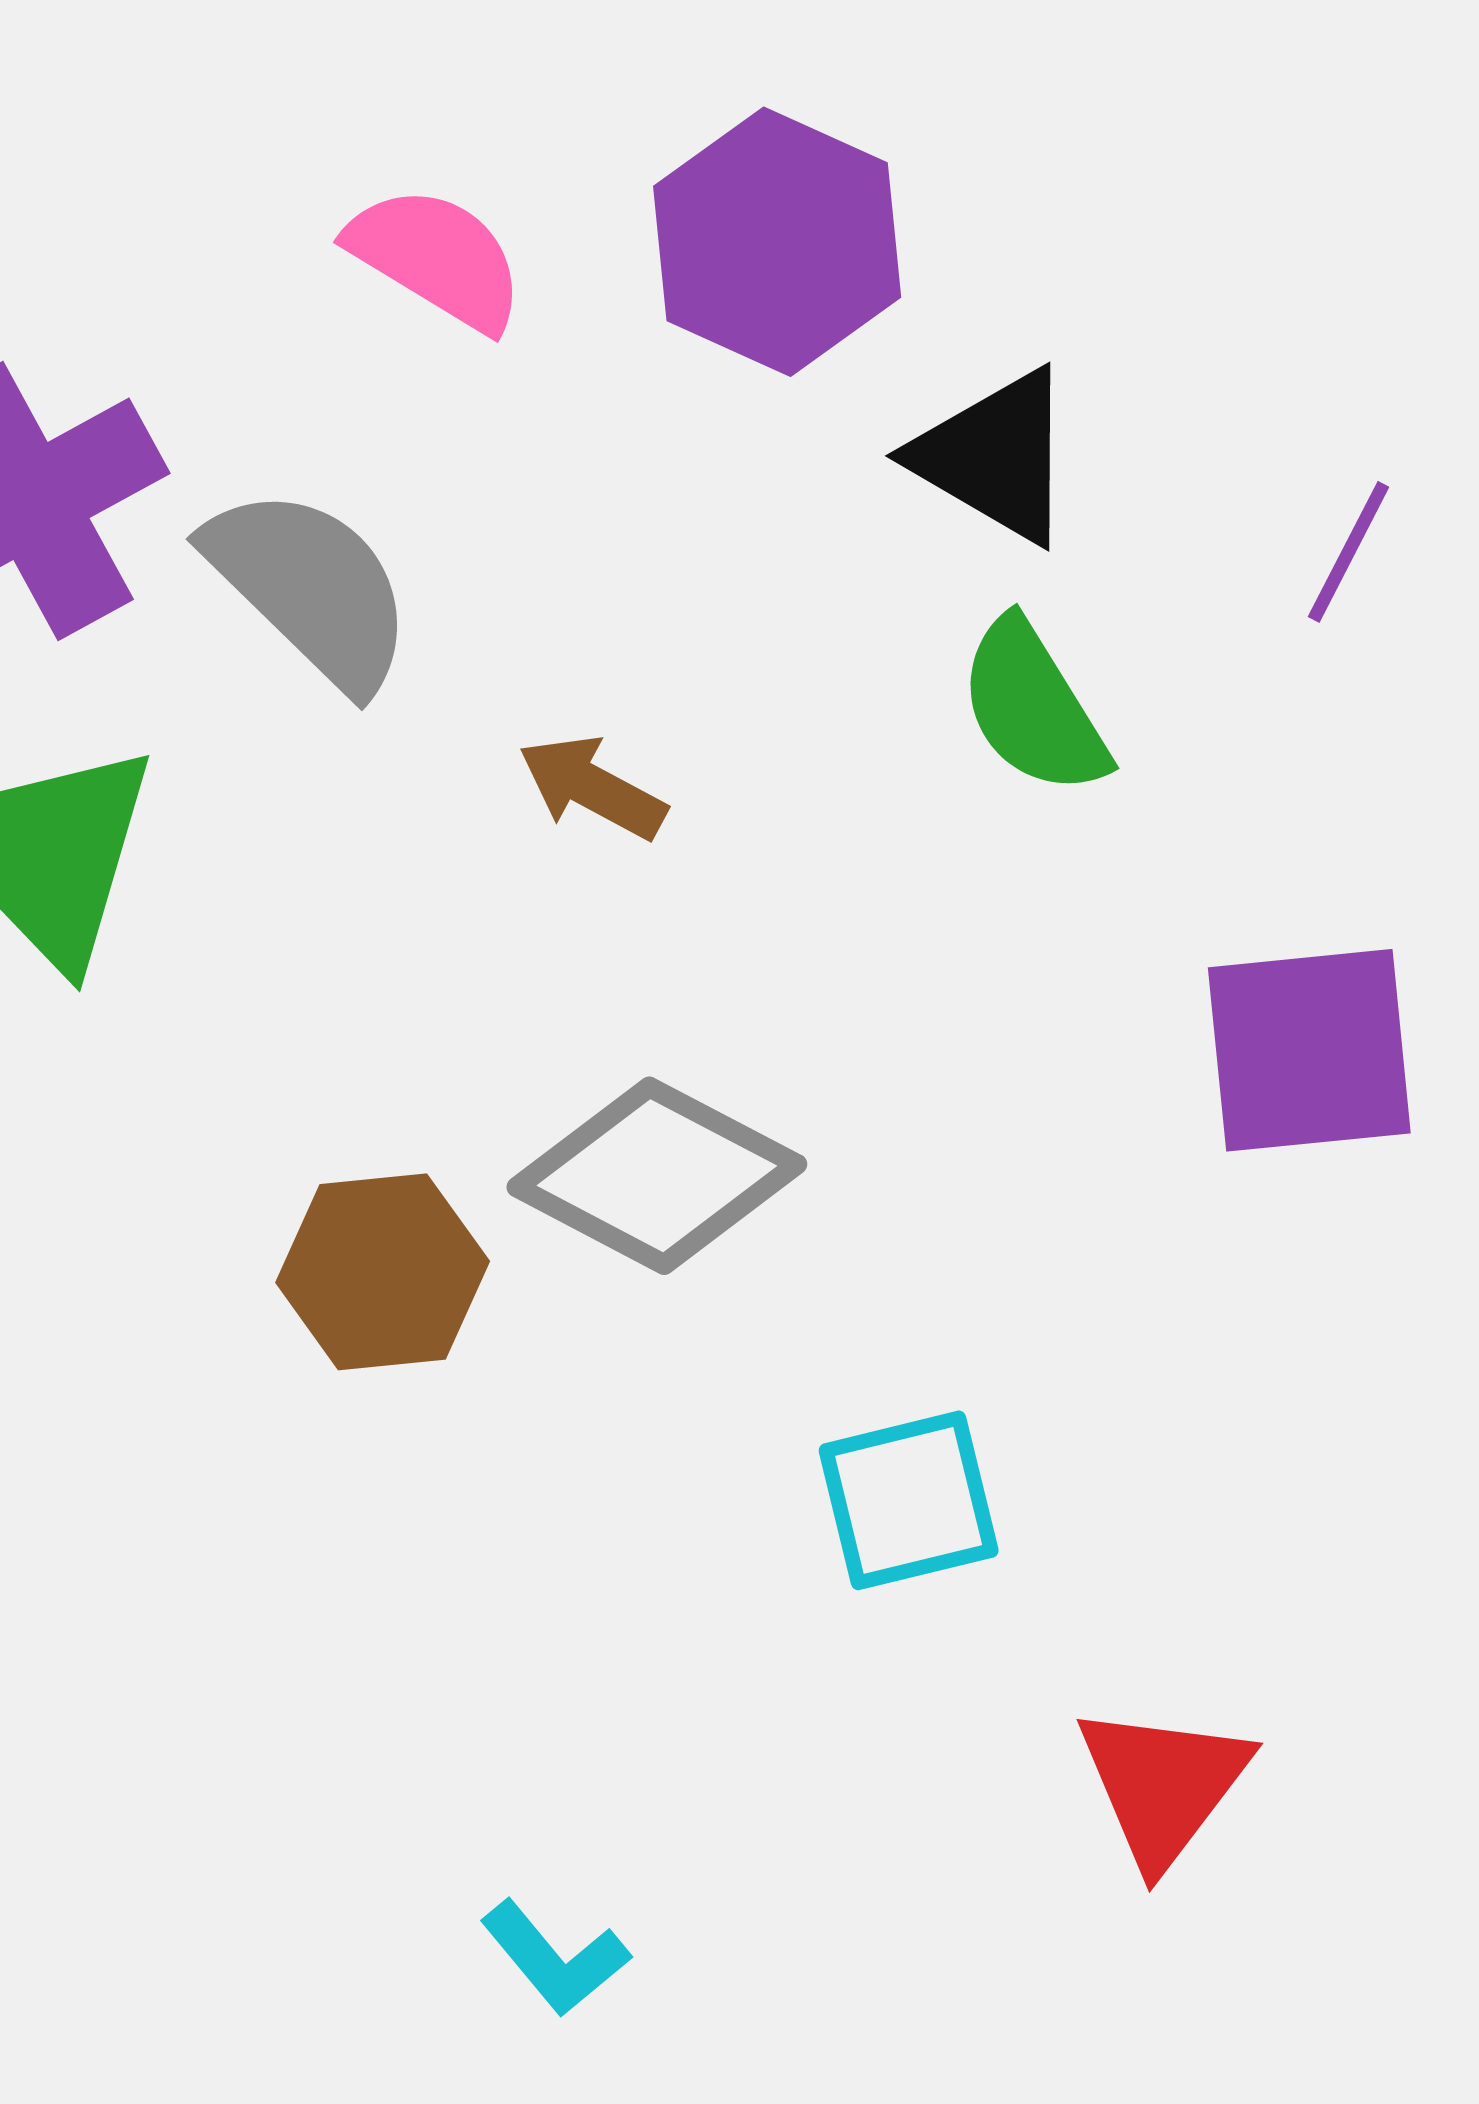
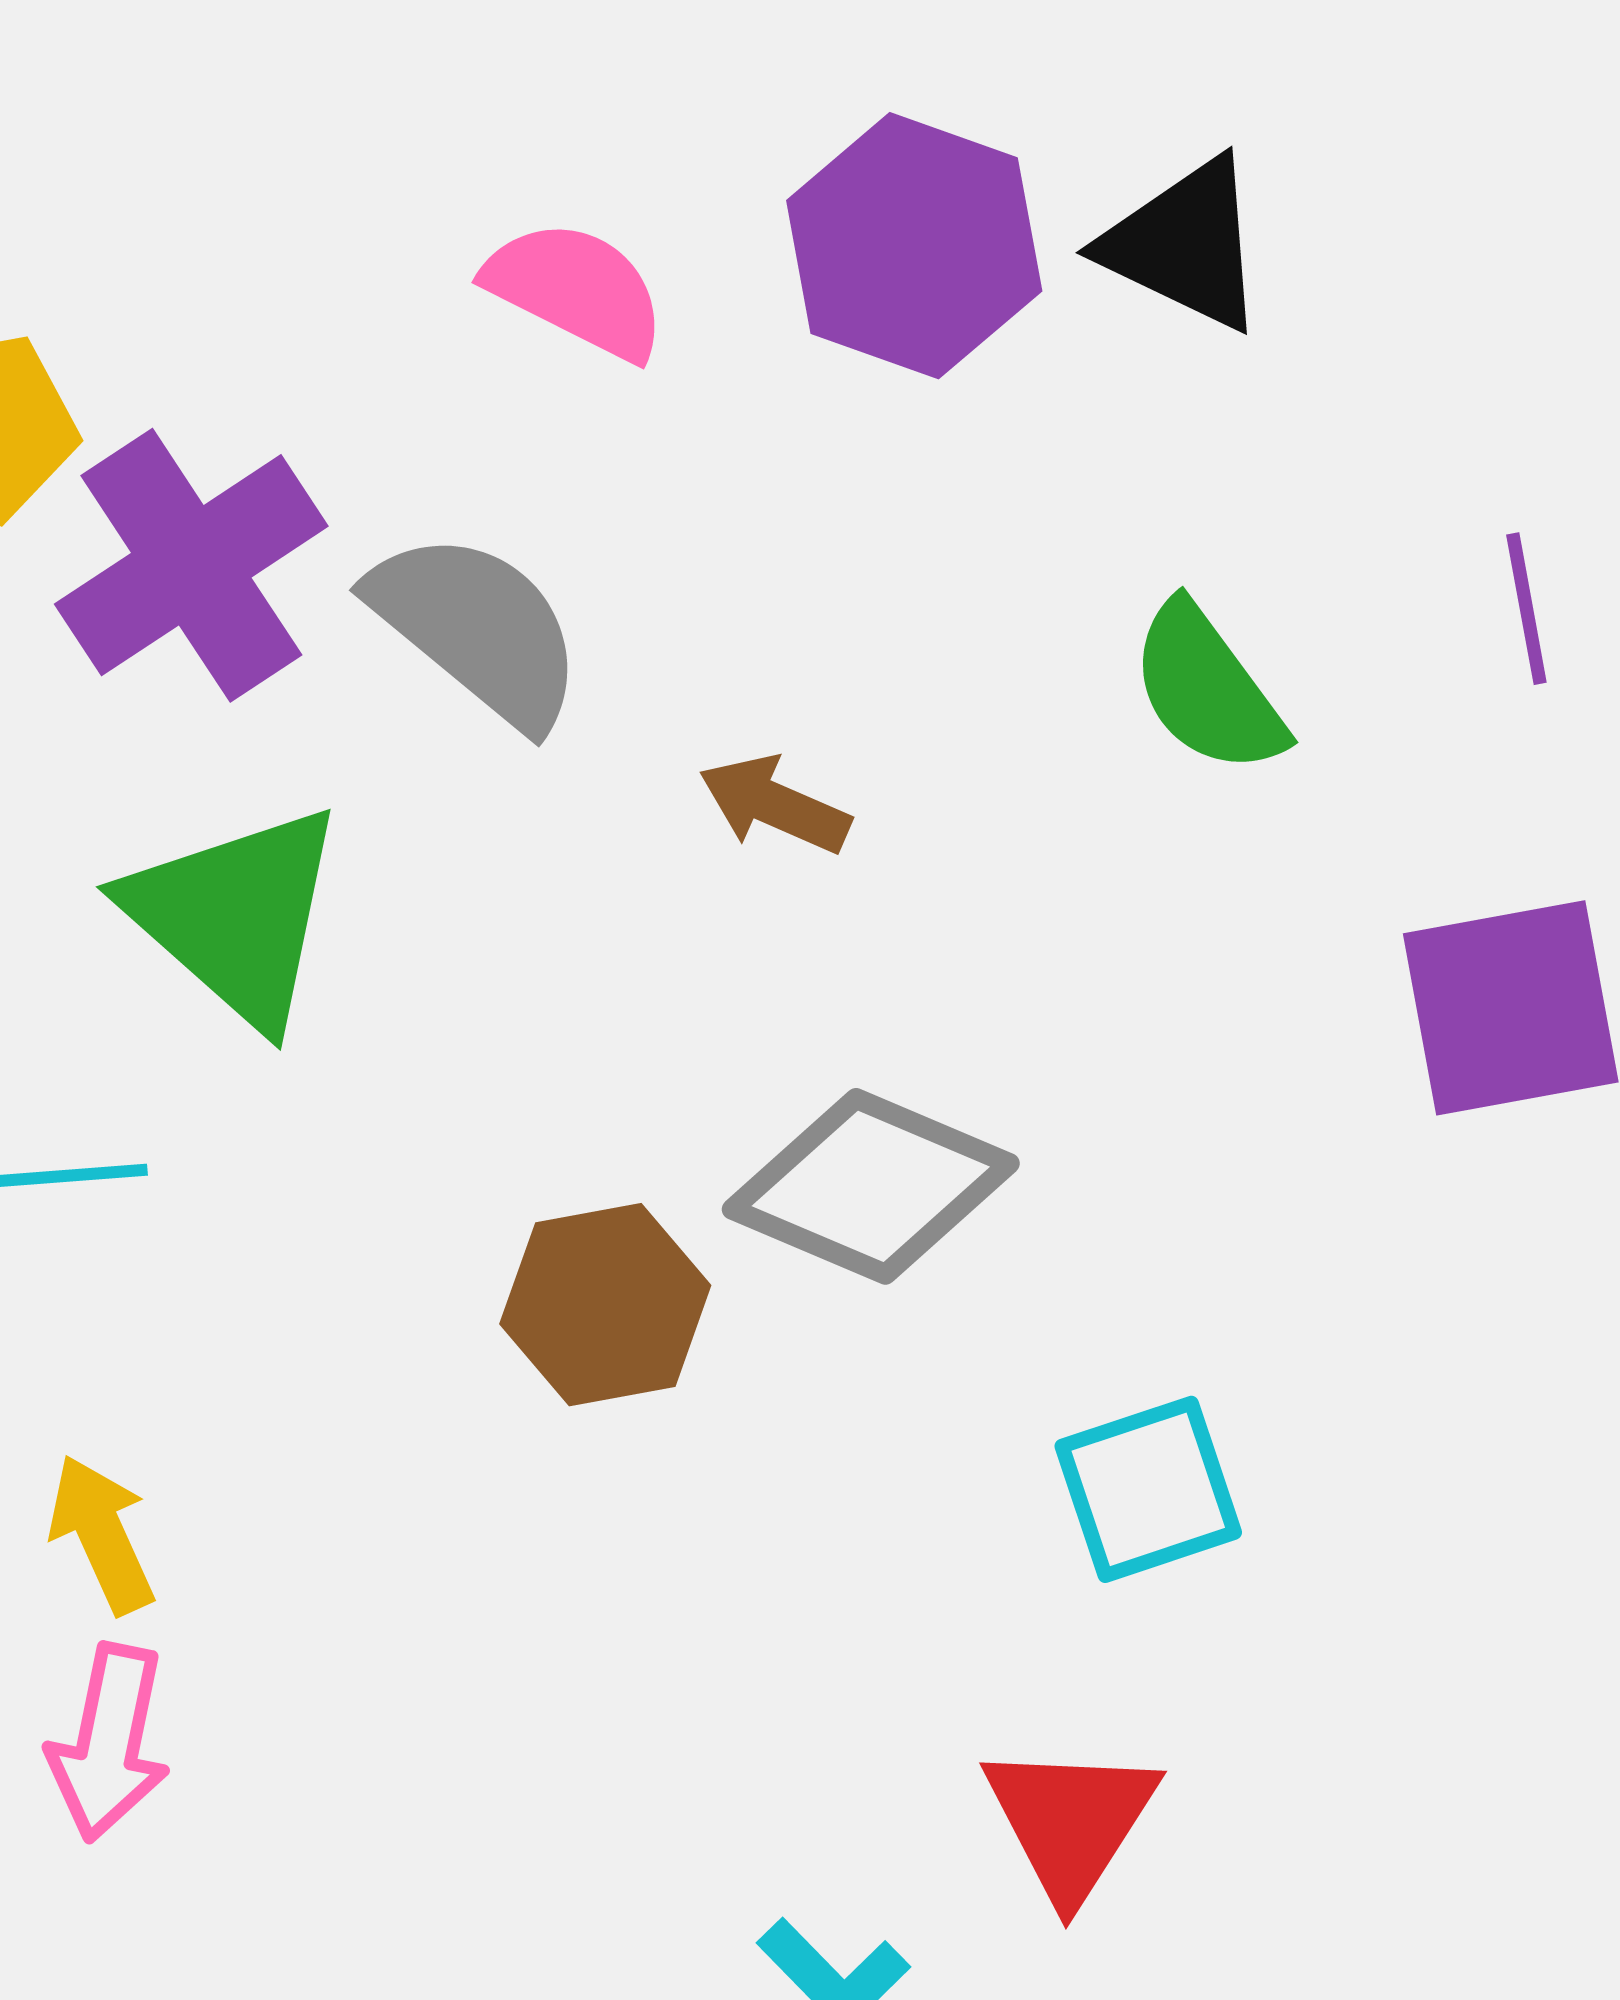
black triangle: (995, 456) -> (1185, 244), moved
purple line: (1349, 552) -> (1526, 609), moved, turned -33
red triangle: (1163, 1785) -> (1071, 1821), moved

